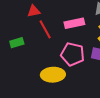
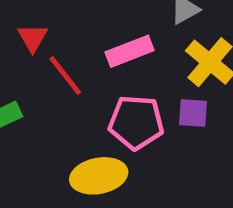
red triangle: (34, 11) -> (33, 38), turned -40

